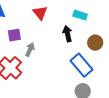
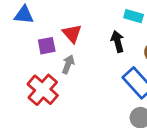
red triangle: (40, 13) -> (72, 34), moved

